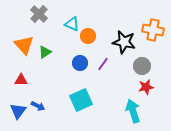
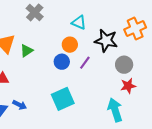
gray cross: (39, 14) -> (35, 12), moved
cyan triangle: (72, 24) -> (79, 22), moved
orange cross: (153, 30) -> (135, 29), turned -35
orange circle: (88, 36) -> (70, 45), moved

